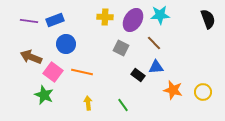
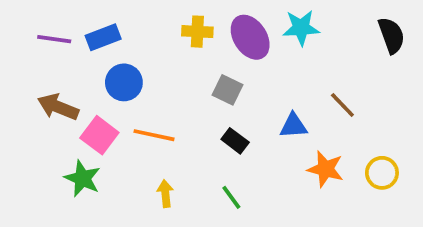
purple ellipse: (133, 20) -> (250, 37), turned -65
brown line: (154, 43) -> (342, 105), moved
black rectangle: (138, 75) -> (235, 141), moved

